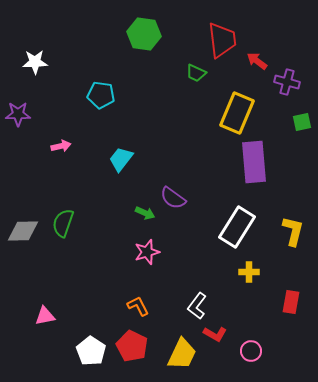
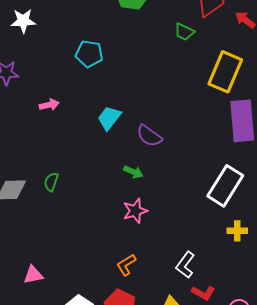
purple semicircle: (173, 198) -> (149, 136), moved
green semicircle: (63, 223) -> (51, 182), size x0.7
orange L-shape: (138, 306) -> (126, 265), turned -95

